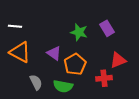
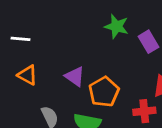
green star: (79, 32) -> (116, 26), moved
orange triangle: (20, 52) -> (28, 75), size x0.7

